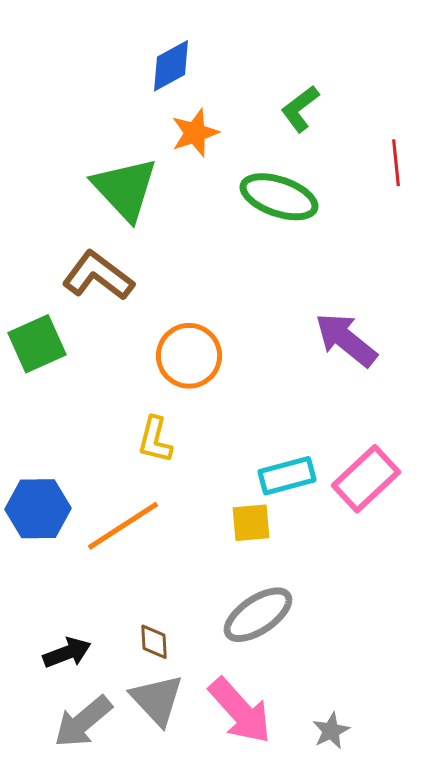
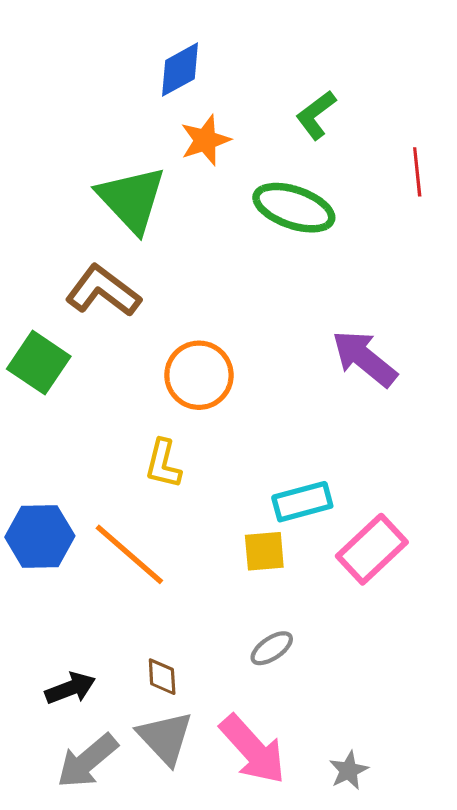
green square: (37, 344) -> (39, 363), turned -32
pink rectangle: (366, 479) -> (372, 549), moved
orange line: (123, 526) -> (129, 554), turned 74
gray ellipse: (258, 615) -> (272, 648), size x0.6

